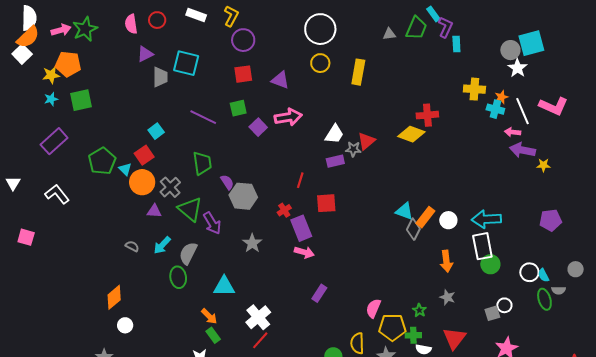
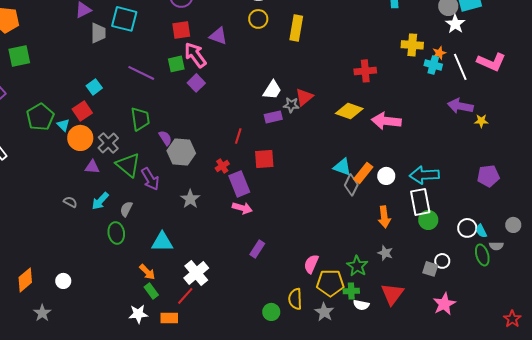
pink arrow: (288, 117) -> (195, 55), moved, turned -116
pink arrow: (512, 132) -> (386, 121), moved, size x1.8
yellow diamond: (411, 134) -> (349, 111), moved
gray semicircle: (188, 253) -> (126, 209), size x0.7
orange diamond: (114, 297) -> (25, 280), moved
green star: (419, 310) -> (357, 266), size x1.5
gray square: (492, 313) -> (430, 269), turned 35
red line: (260, 340) -> (185, 296), moved

